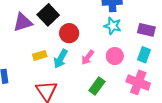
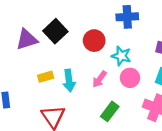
cyan star: (113, 26) -> (121, 56), moved
red circle: (69, 33) -> (94, 41), moved
cyan arrow: (61, 59) -> (69, 81), turned -36

